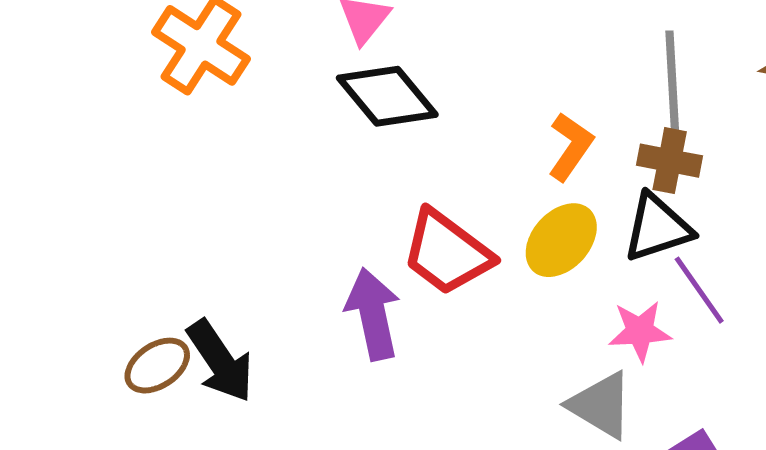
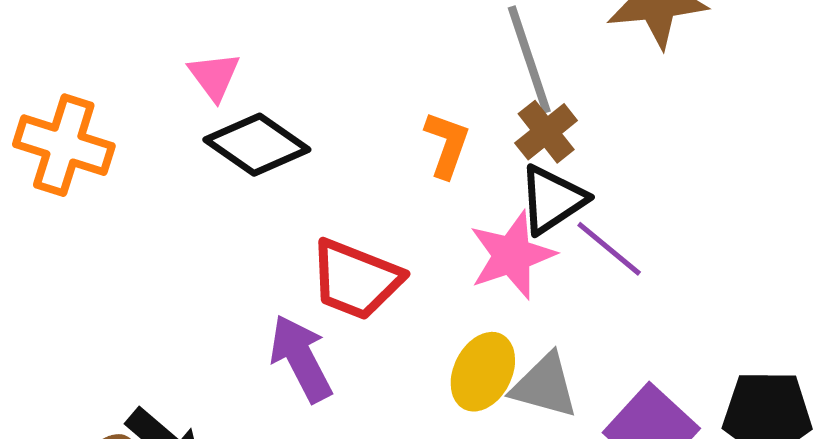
brown cross: (670, 161) -> (546, 132), turned -34
yellow ellipse: (561, 240) -> (483, 372), moved
pink star: (640, 331) -> (512, 255), moved, size x1.4

